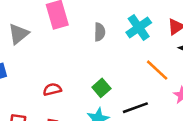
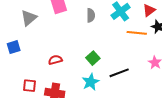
orange line: (157, 70) -> (137, 33), moved, turned -36

